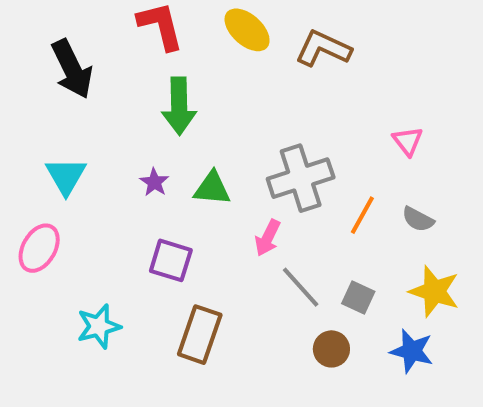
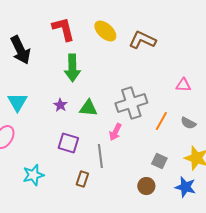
pink triangle: (408, 141) -> (183, 85), turned -49
gray line: (301, 287) -> (100, 156), moved, turned 35
brown rectangle: (200, 335) -> (82, 179), size x0.6

